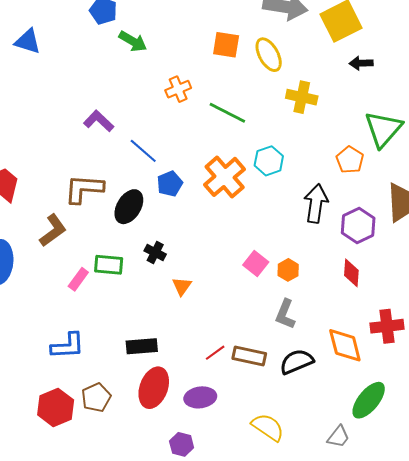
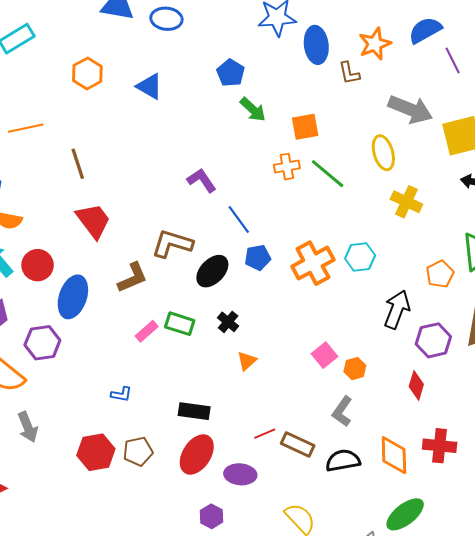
orange square: (226, 45) -> (305, 127), moved, turned -32
green line: (227, 113) -> (328, 174), moved
blue L-shape: (68, 346) -> (121, 394), size x0.6

